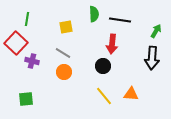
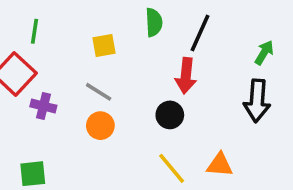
black line: (120, 20) -> (200, 33), turned -75

